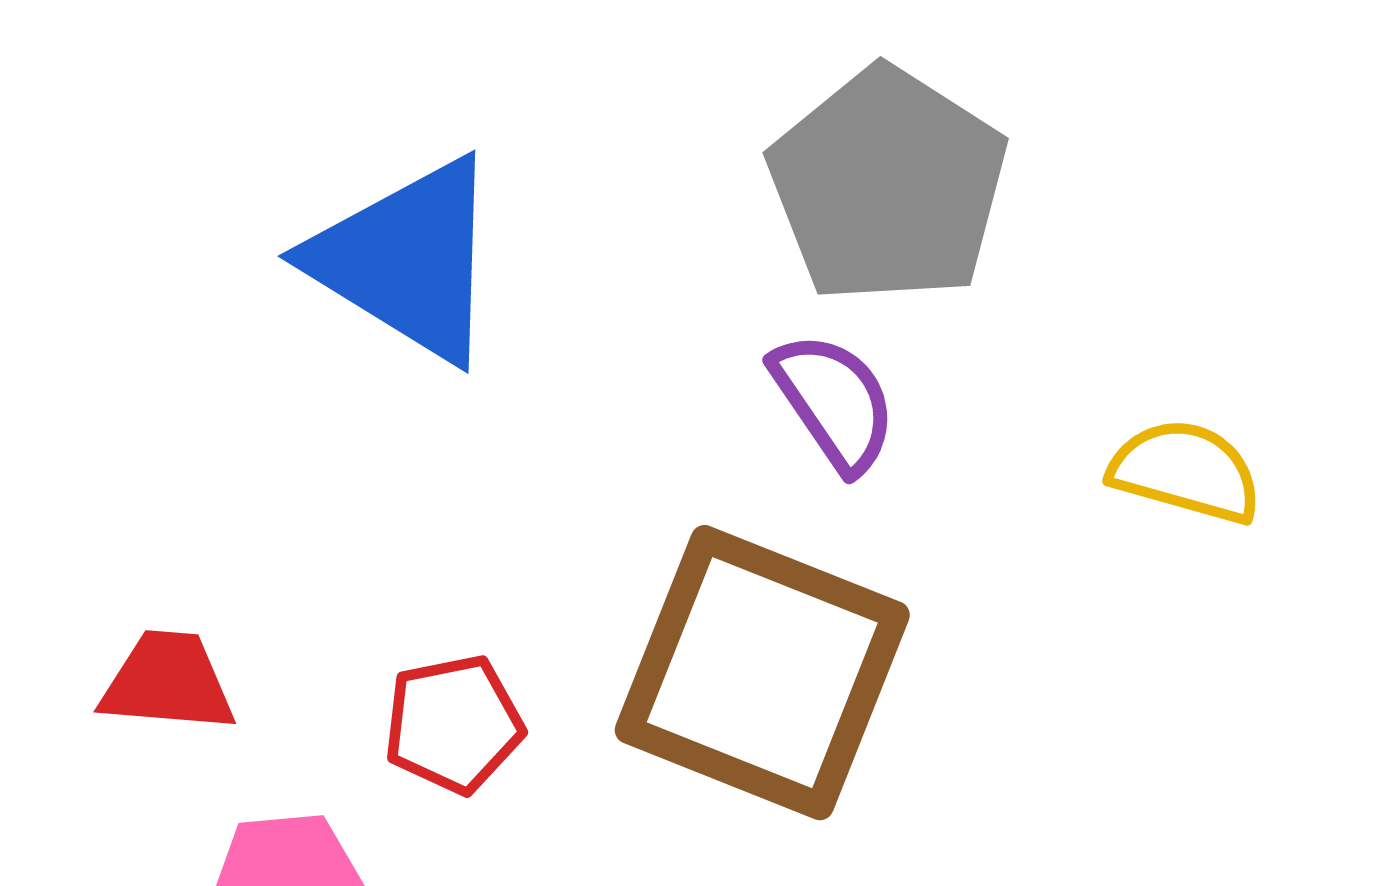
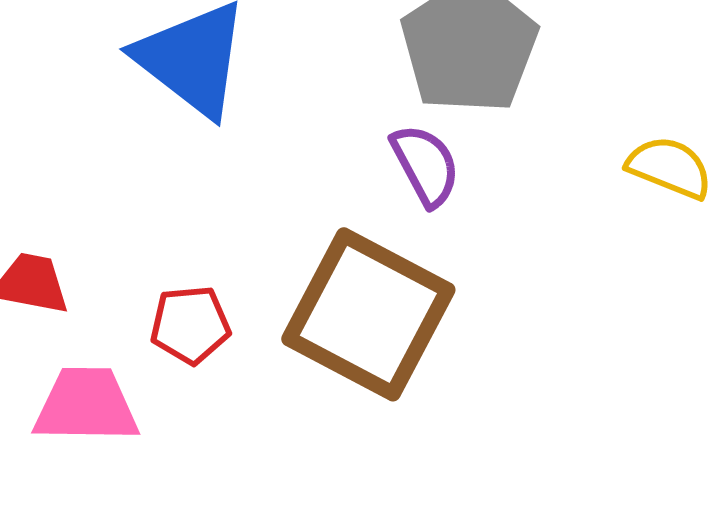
yellow semicircle: (1186, 471) -> (669, 168), moved

